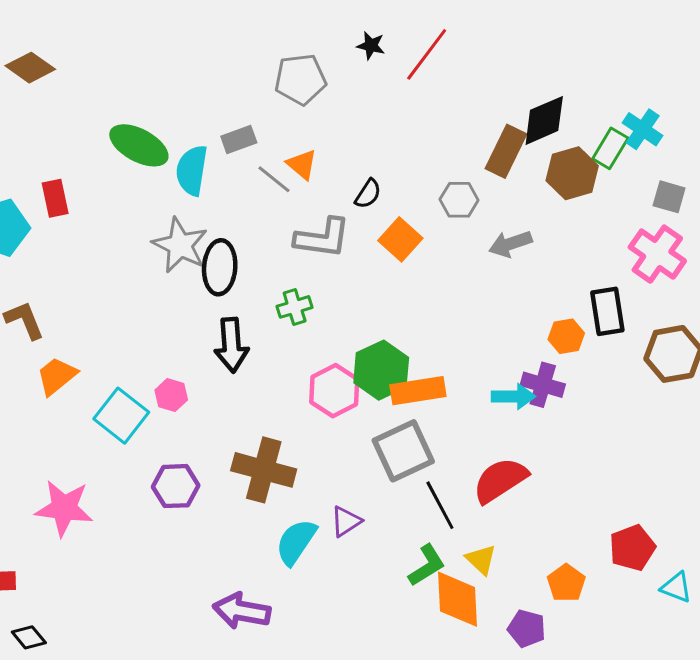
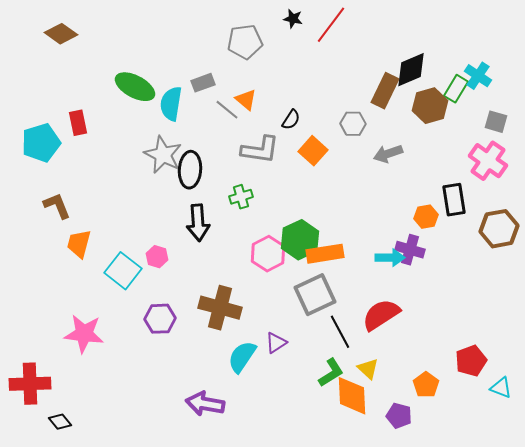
orange trapezoid: (57, 376) -> (79, 244), turned -36

